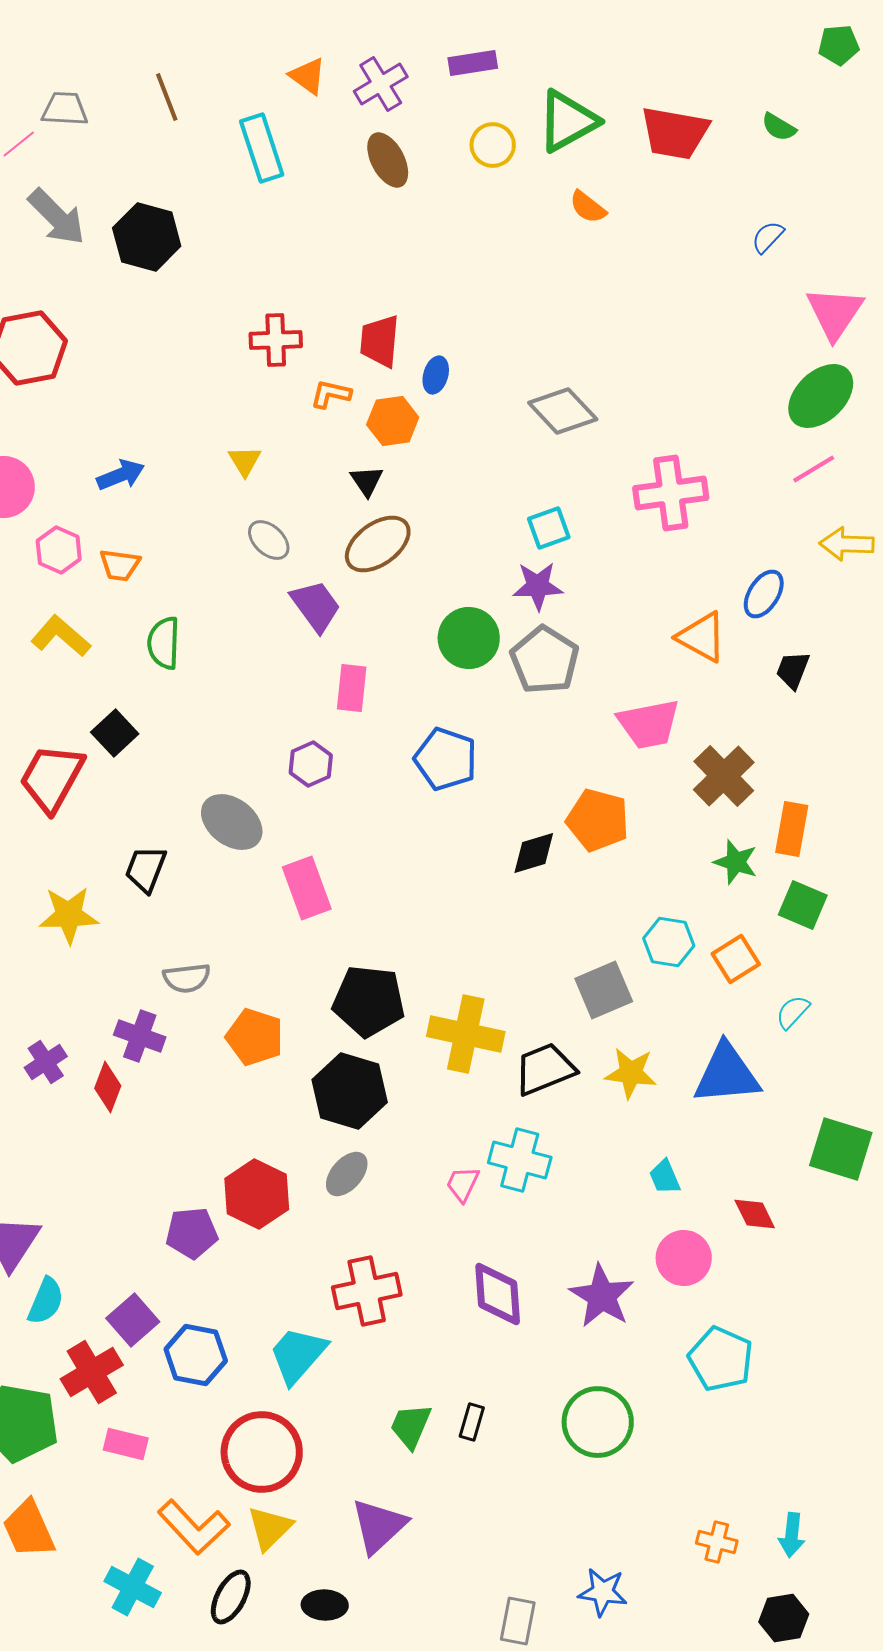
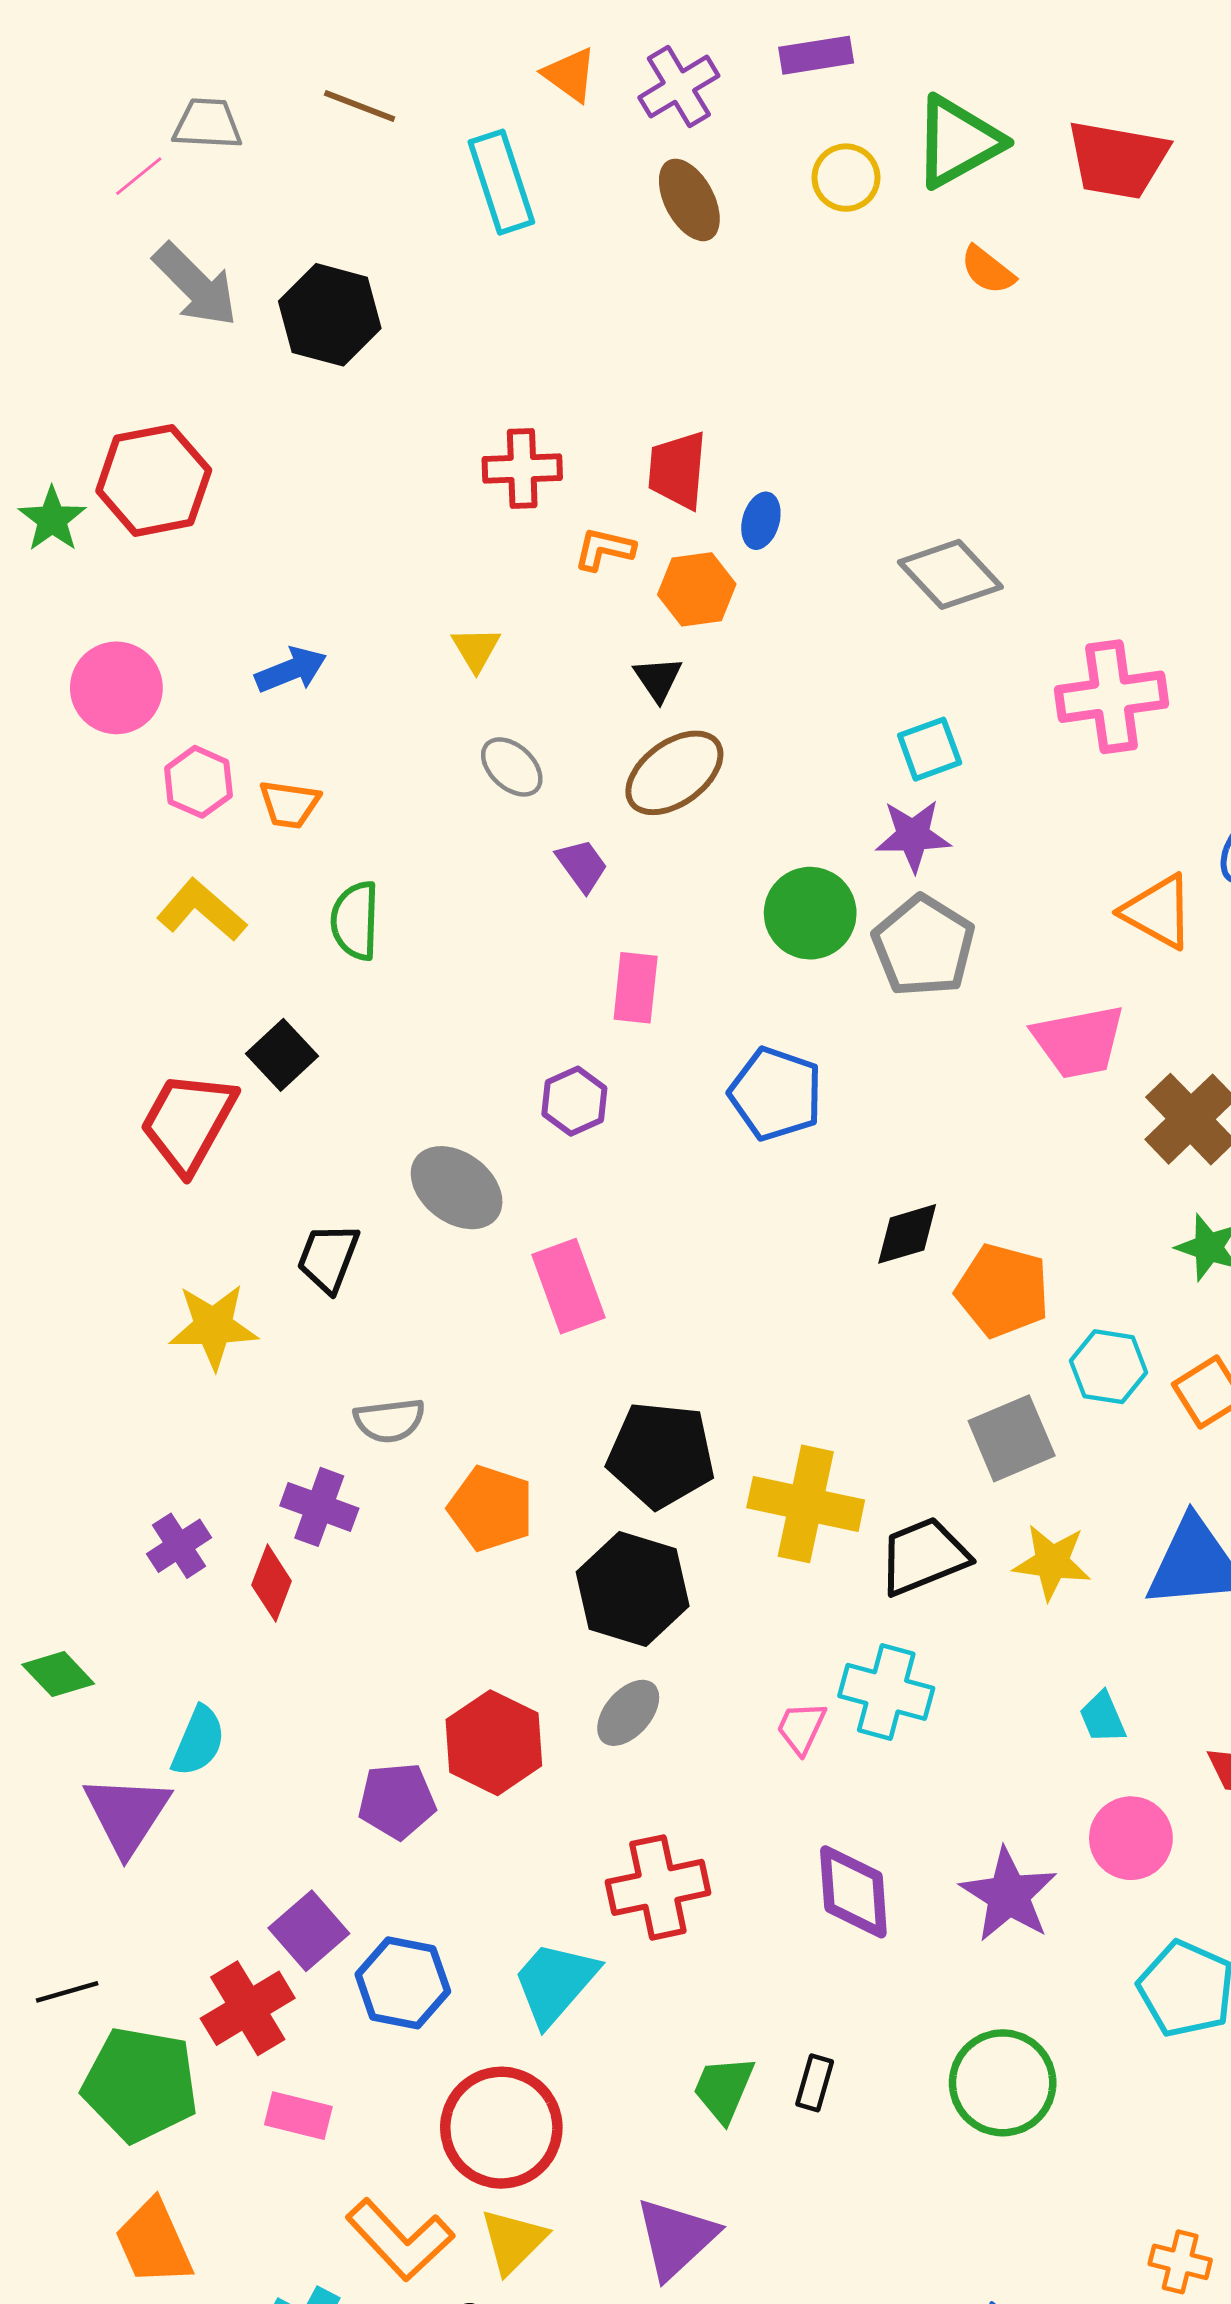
brown line: (167, 97) -> (360, 106), turned -48
purple trapezoid: (316, 606) -> (582, 865), size x0.7
orange pentagon: (598, 820) -> (1003, 1291), moved
cyan semicircle: (46, 1301) -> (198, 1741), moved

